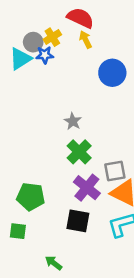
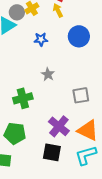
blue star: (45, 55) -> (41, 39), moved
green cross: (79, 152) -> (23, 98), moved, turned 30
gray square: (115, 171) -> (81, 95), moved

